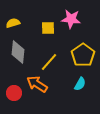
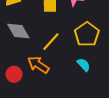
gray diamond: (18, 52) -> (18, 31), turned -35
cyan semicircle: (80, 84) -> (84, 65), turned -72

